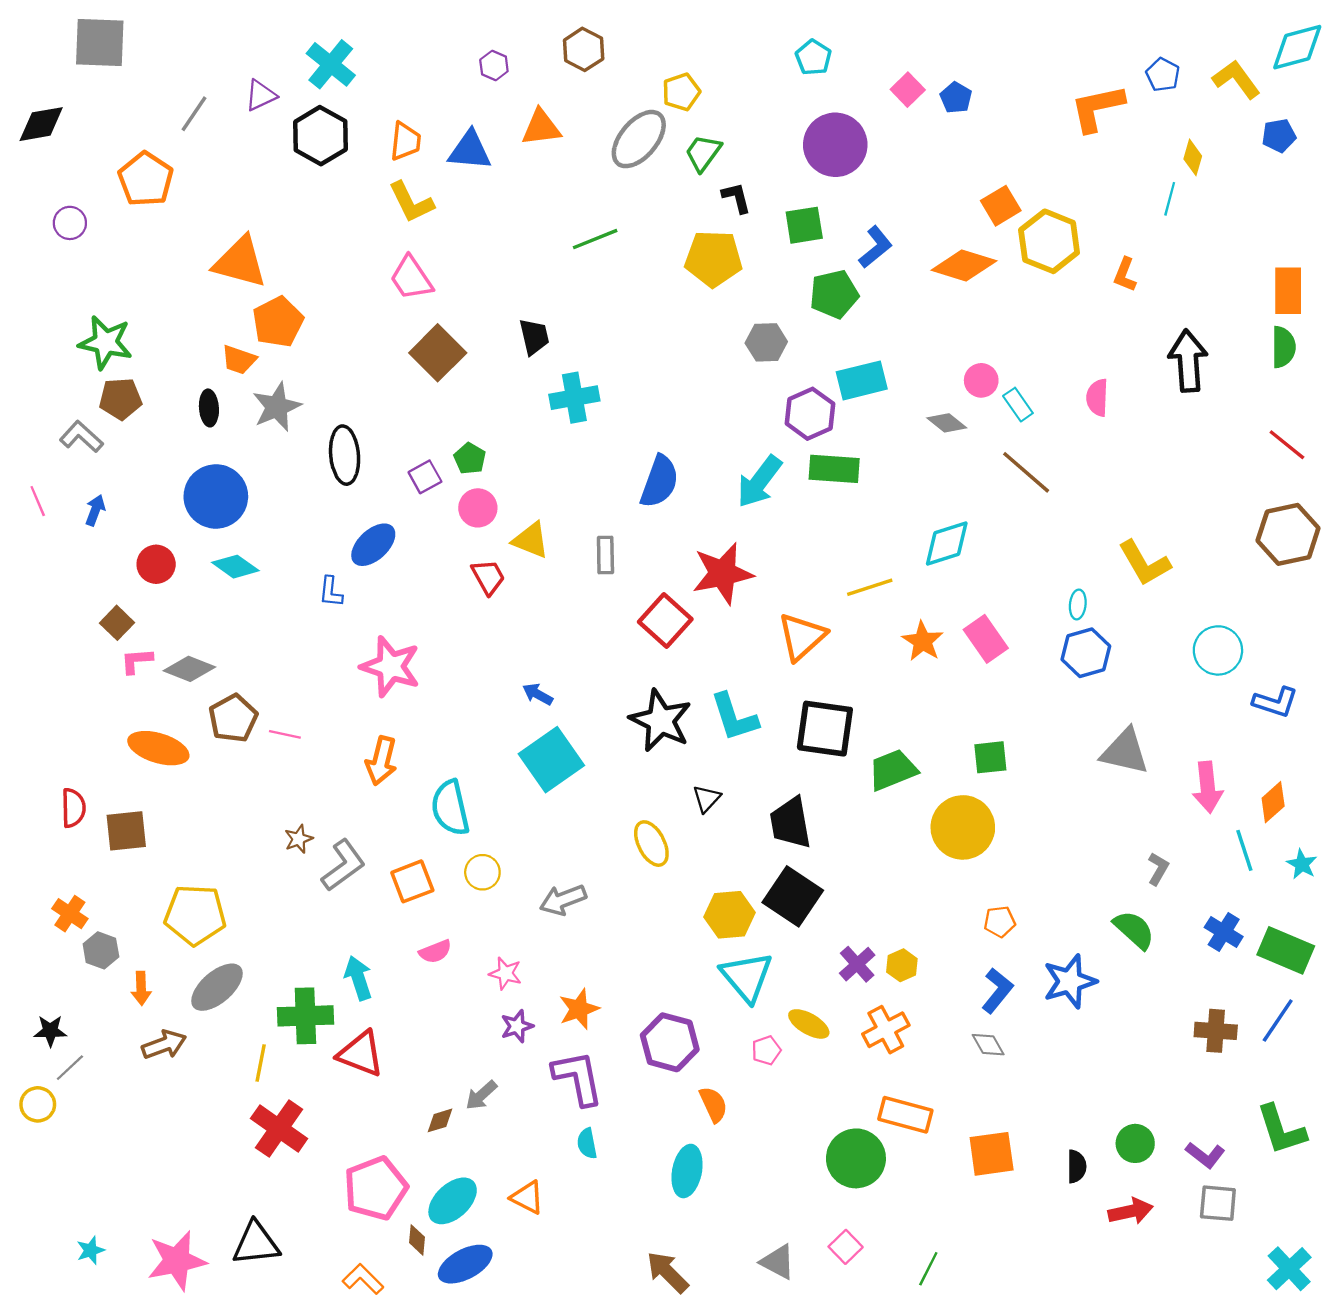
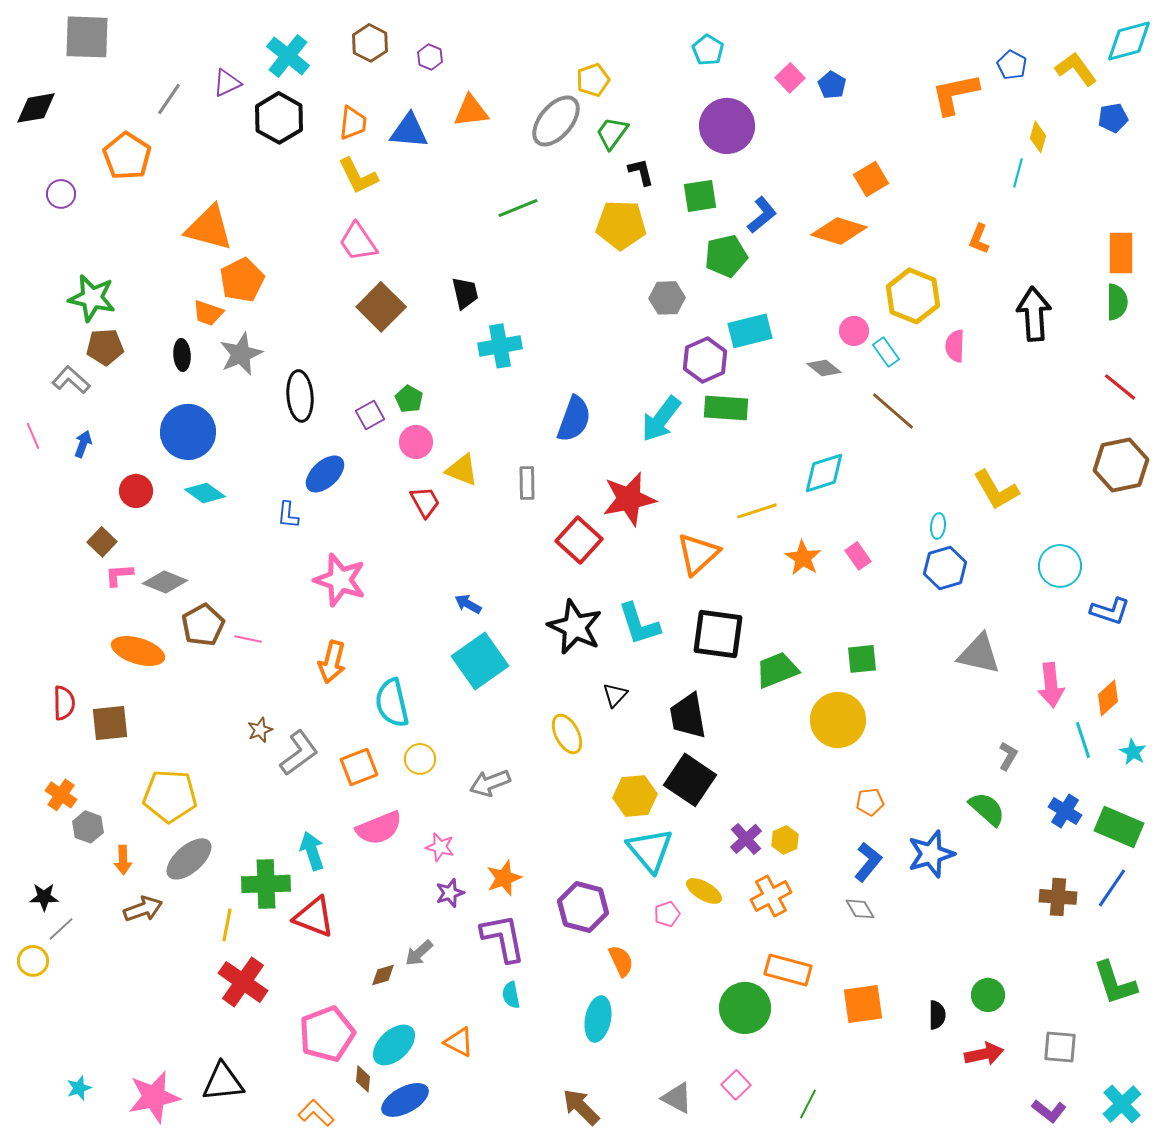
brown hexagon: (584, 49) -> (370, 43), moved
yellow hexagon: (1049, 241) -> (913, 296), moved
pink rectangle: (986, 639) -> (858, 556), size x0.7
pink semicircle: (435, 952) -> (379, 828), size x1.6
purple L-shape: (1205, 1155) -> (1049, 1111), moved

